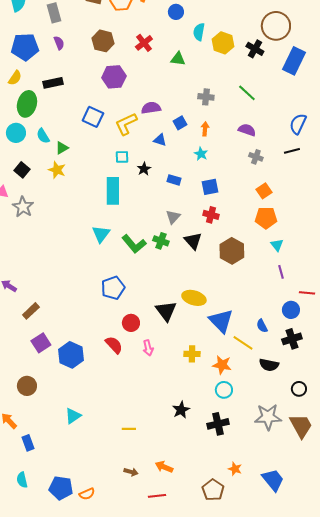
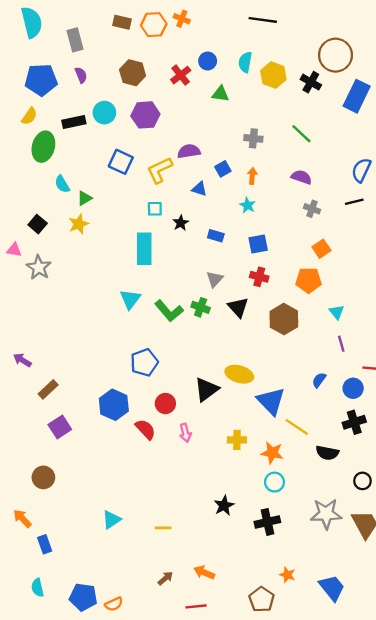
blue circle: (176, 12) -> (208, 61), moved
cyan circle: (16, 133) -> (104, 113), moved
yellow star: (57, 170) -> (79, 224), turned 30
orange pentagon: (266, 218) -> (309, 280), moved
black triangle: (166, 311) -> (206, 389), turned 30
blue semicircle: (262, 326) -> (319, 380), moved, turned 64
blue hexagon: (71, 355) -> (114, 405), moved
cyan triangle: (73, 416) -> (111, 520), moved
brown arrow: (131, 472) -> (165, 578), turned -56

